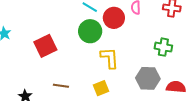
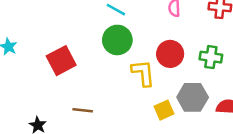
red circle: (114, 18) -> (170, 54), moved
yellow square: (101, 88) -> (164, 110), moved

